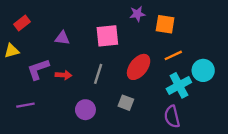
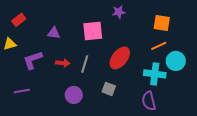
orange square: (165, 24) -> (162, 23), moved
orange line: (173, 55) -> (159, 46), moved
red arrow: (63, 75) -> (63, 63), moved
cyan cross: (179, 85) -> (155, 74), turned 35

